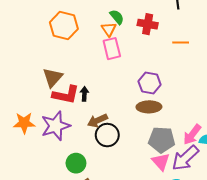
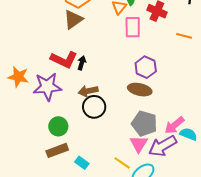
pink rectangle: (112, 49) -> (133, 27), moved
brown triangle: (53, 77) -> (73, 19), moved

